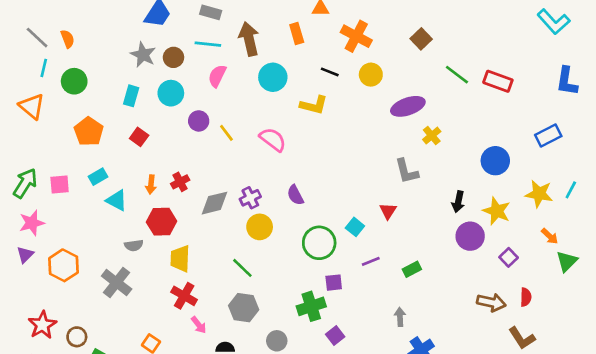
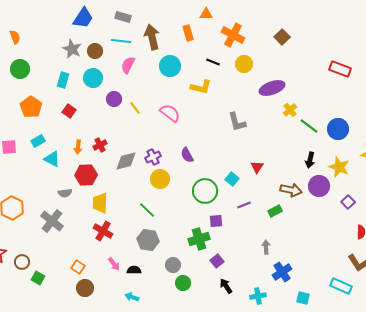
green line: (457, 75) -> (309, 126), moved
gray L-shape: (407, 171) -> (237, 122), moved
brown arrow: (491, 302) -> (291, 190), moved
pink arrow: (199, 325) -> (114, 264), moved

